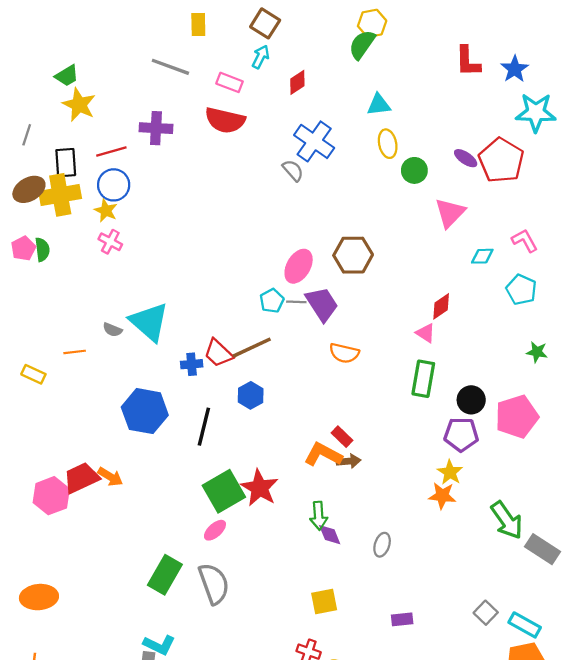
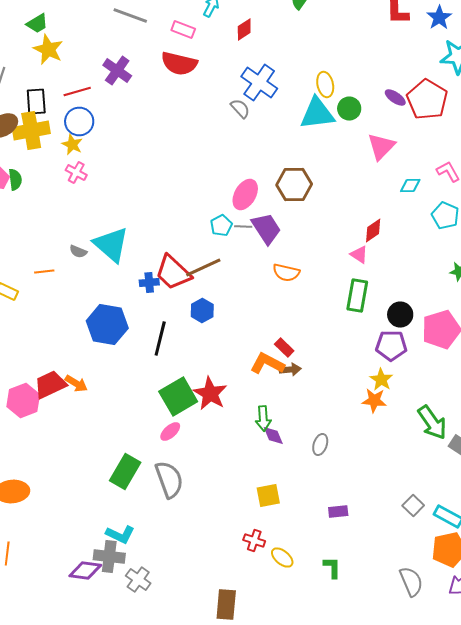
cyan triangle: (379, 105) -> (317, 114), moved, size x1.6
purple cross: (156, 128) -> (117, 70), turned 32
red trapezoid: (218, 353) -> (173, 272), size x1.4

